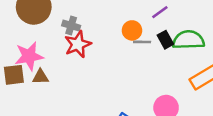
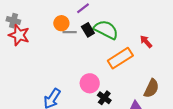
green semicircle: (188, 40) -> (106, 30), turned 30
red star: (78, 44) -> (19, 35), turned -30

